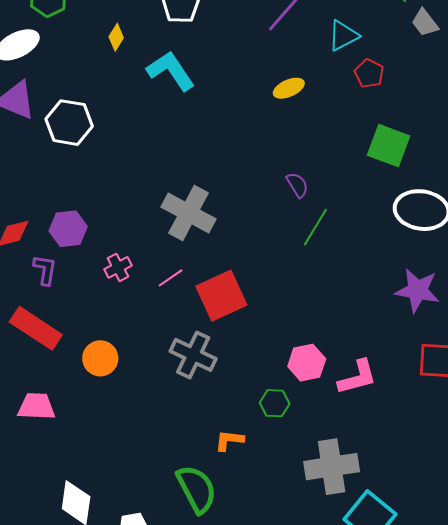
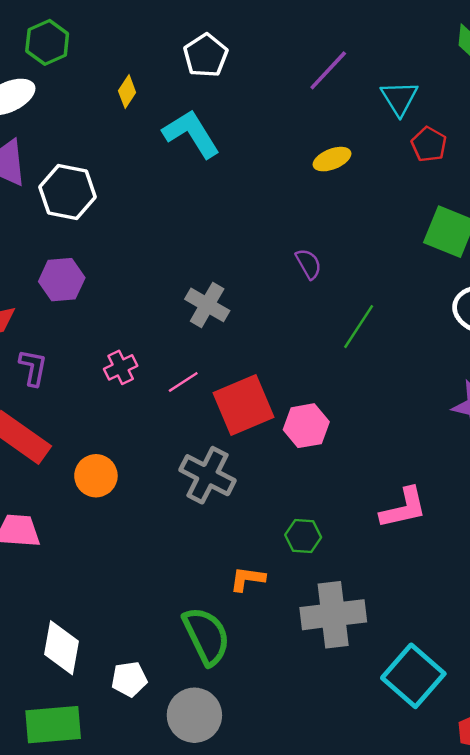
cyan triangle: (343, 36) -> (399, 98), turned -36
purple semicircle: (297, 185) -> (308, 264), moved
gray cross: (189, 213) -> (207, 305), size x0.7
purple hexagon: (68, 229) -> (62, 280), moved
pink hexagon: (307, 363) -> (306, 426), moved
gray cross: (332, 467) -> (333, 615), moved

